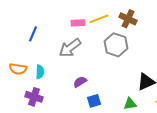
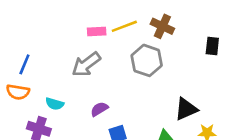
blue line: (33, 34) -> (24, 64), moved
cyan semicircle: (40, 72) -> (55, 104), moved, turned 104

